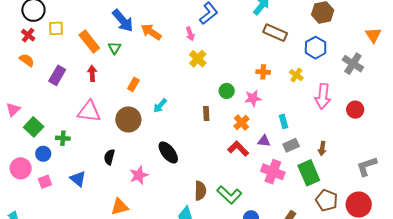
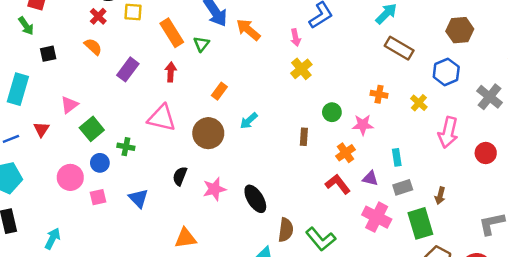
black ellipse: (168, 152) -> (255, 199), moved
pink star: (139, 175) -> (214, 189), moved

